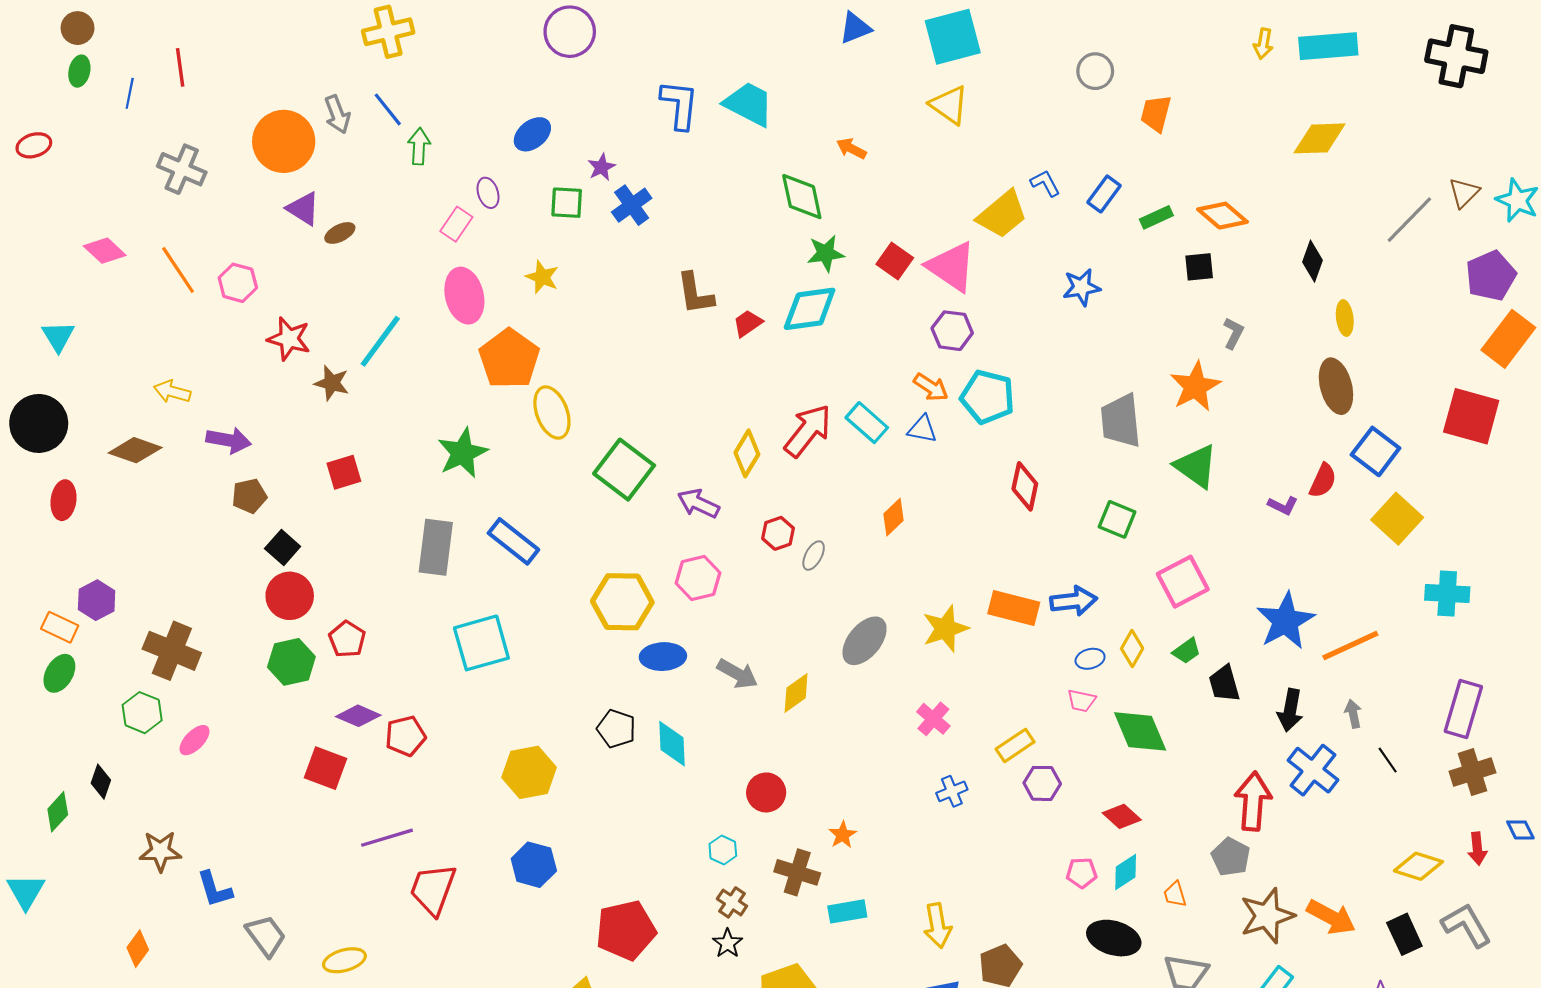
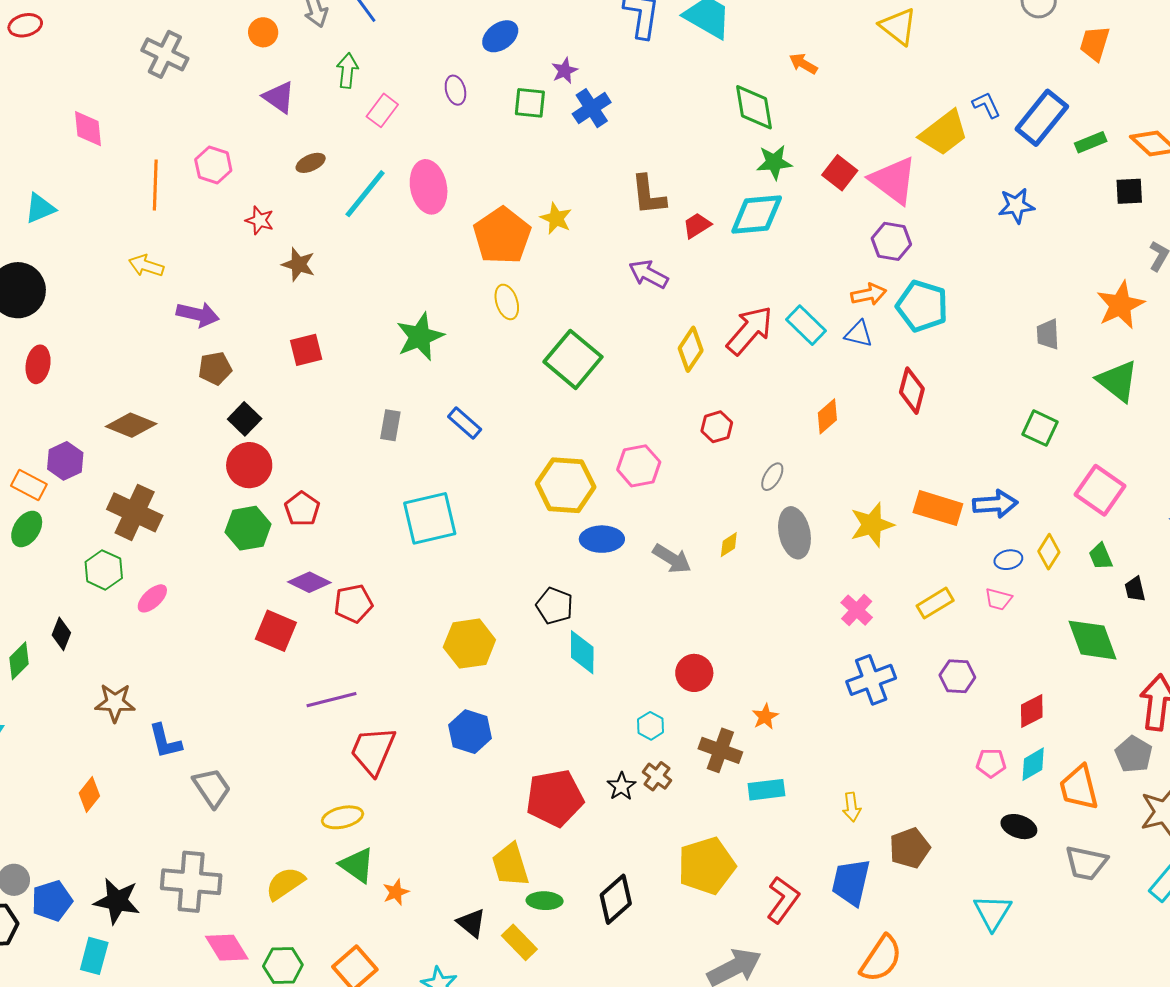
orange circle: (284, 141) -> (263, 32), size x0.5
green arrow: (419, 146) -> (347, 71), moved
blue rectangle: (1104, 194) -> (1042, 118), size x1.6
pink rectangle: (456, 224) -> (382, 110), moved
brown ellipse: (340, 233) -> (311, 163), moved
pink diamond: (105, 251) -> (88, 129), turned 39
orange line: (178, 270) -> (155, 185), moved, turned 33
yellow star: (542, 277) -> (556, 218), moved
cyan triangle: (58, 336) -> (40, 208), turned 36
red star: (289, 339) -> (260, 220), size x0.7
cyan line: (380, 341) -> (365, 194), moved
orange pentagon: (509, 359) -> (502, 236), moved
orange arrow: (931, 387) -> (869, 294), turned -48
yellow ellipse: (552, 412) -> (507, 302), size x0.7
gray trapezoid: (1121, 421) -> (1048, 334), size x0.6
brown diamond: (135, 450) -> (131, 425), moved
red diamond: (1025, 486) -> (912, 391), moved
purple arrow: (698, 504) -> (648, 274), moved
blue rectangle: (513, 541) -> (465, 423), size x0.7
gray rectangle: (436, 547) -> (390, 425), size x0.6
gray ellipse: (814, 556) -> (772, 477), moved
pink square: (1183, 582) -> (1100, 490), turned -30
gray ellipse: (865, 641) -> (794, 533), turned -54
green trapezoid: (1187, 651) -> (1101, 556), turned 100
black trapezoid: (1224, 684) -> (1135, 589), size x0.7
yellow diamond: (796, 693) -> (729, 545), moved, size x0.7
green diamond: (1140, 731) -> (1092, 640), moved
cyan diamond: (672, 744) -> (582, 652), moved
yellow rectangle: (1015, 745) -> (935, 603), moved
blue cross: (952, 791) -> (871, 680), size x1.6
red diamond: (1122, 816) -> (1032, 711), turned -72
orange trapezoid: (1175, 894) -> (1079, 788), size x1.8
yellow arrow: (938, 926) -> (852, 807), size x0.7
black ellipse: (1114, 938) -> (1019, 827), size x0.7
black star: (728, 943) -> (621, 786), moved
yellow ellipse: (344, 960) -> (343, 817), moved

